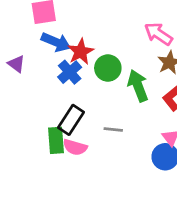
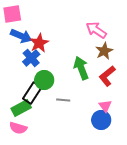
green circle: (108, 68) -> (44, 80), moved
green rectangle: (56, 140) -> (21, 108), turned 66
pink semicircle: (75, 147) -> (18, 128), moved

